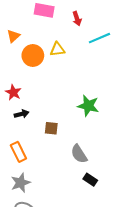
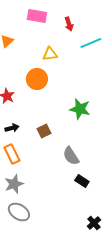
orange circle: (33, 55) -> (37, 79), moved
black arrow: (22, 114) -> (12, 128), moved
brown square: (51, 128) -> (44, 131), turned -32

